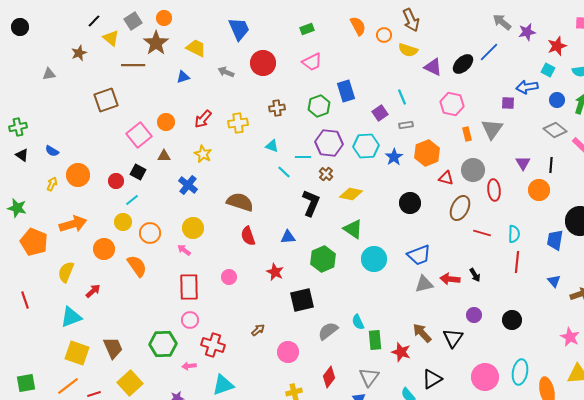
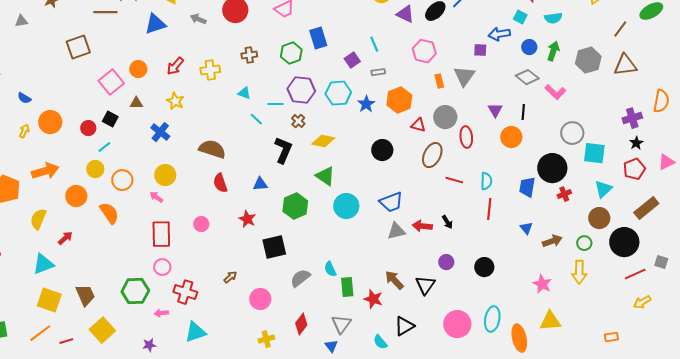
blue triangle: (183, 77) -> (155, 24), size x1.6

